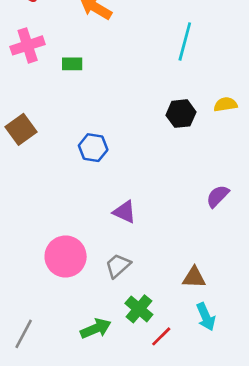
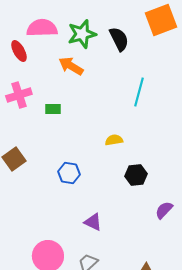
yellow semicircle: (225, 104) -> (114, 140), moved
black hexagon: (181, 114) -> (136, 175), moved

